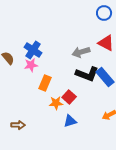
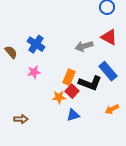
pink star: (31, 65) -> (34, 72), moved
black L-shape: (87, 74) -> (90, 83), moved
orange rectangle: (45, 83) -> (69, 77), moved

